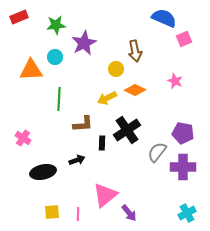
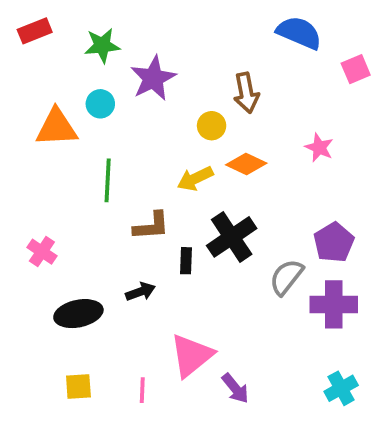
pink square: (184, 39) -> (356, 69), moved
purple pentagon: (183, 133) -> (334, 242), turned 30
yellow square: (52, 212) -> (78, 387), moved

